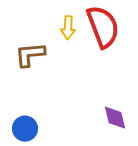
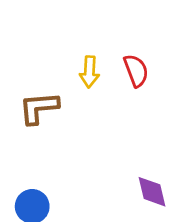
red semicircle: (103, 27) -> (136, 71), size x0.6

